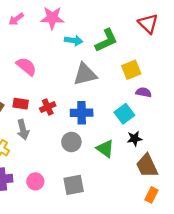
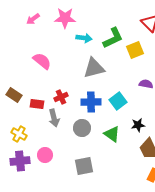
yellow square: (131, 70) -> (135, 50), moved
red rectangle: (21, 104) -> (37, 104), moved
cyan square: (124, 114) -> (118, 101), moved
gray arrow: (23, 130) -> (54, 118), moved
pink circle: (35, 181) -> (45, 155), moved

